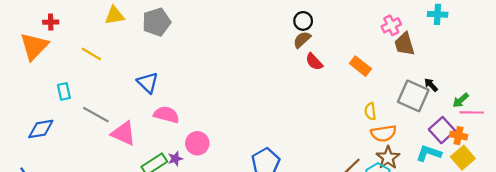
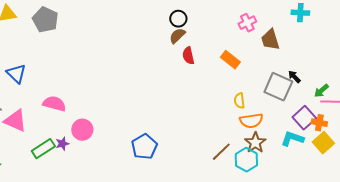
gray pentagon: (157, 22) -> (45, 20), turned -30
pink cross: (391, 25) -> (247, 23), moved
red semicircle: (314, 62) -> (188, 56), turned 30
blue triangle: (148, 83) -> (16, 74), moved

